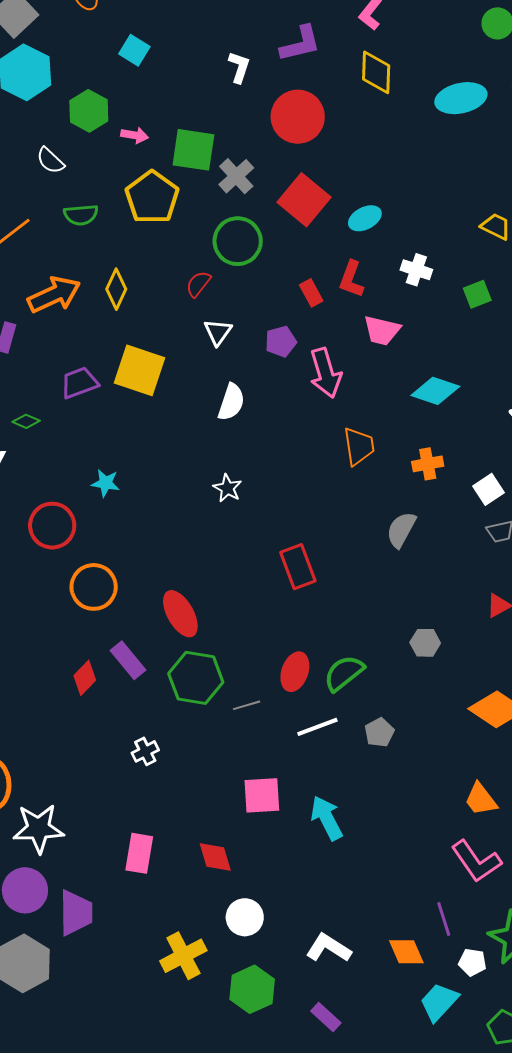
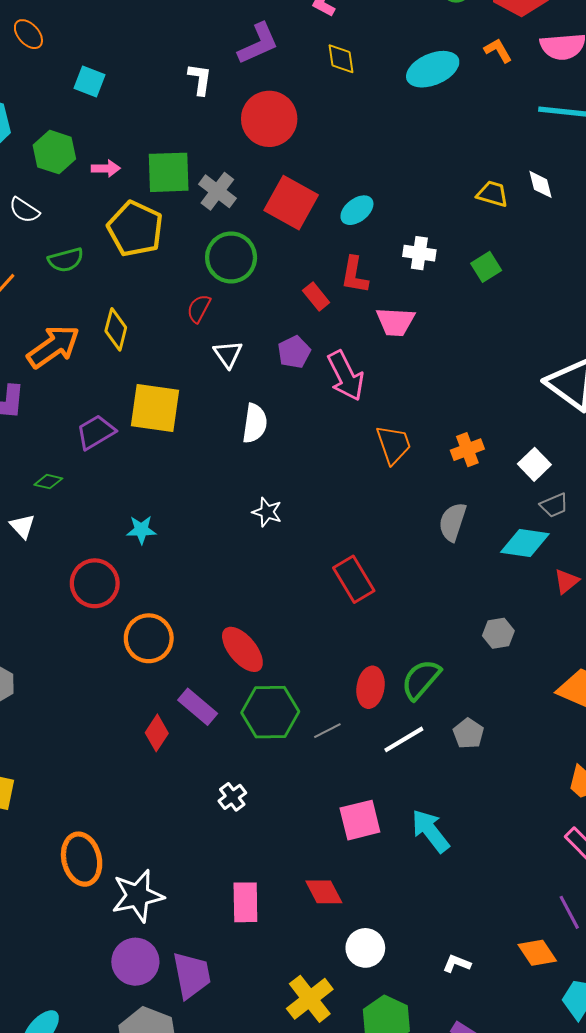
yellow diamond: (376, 72) -> (341, 59), size x0.7
cyan diamond: (435, 391) -> (525, 543), moved
white L-shape: (328, 948) -> (457, 964), size x0.6

